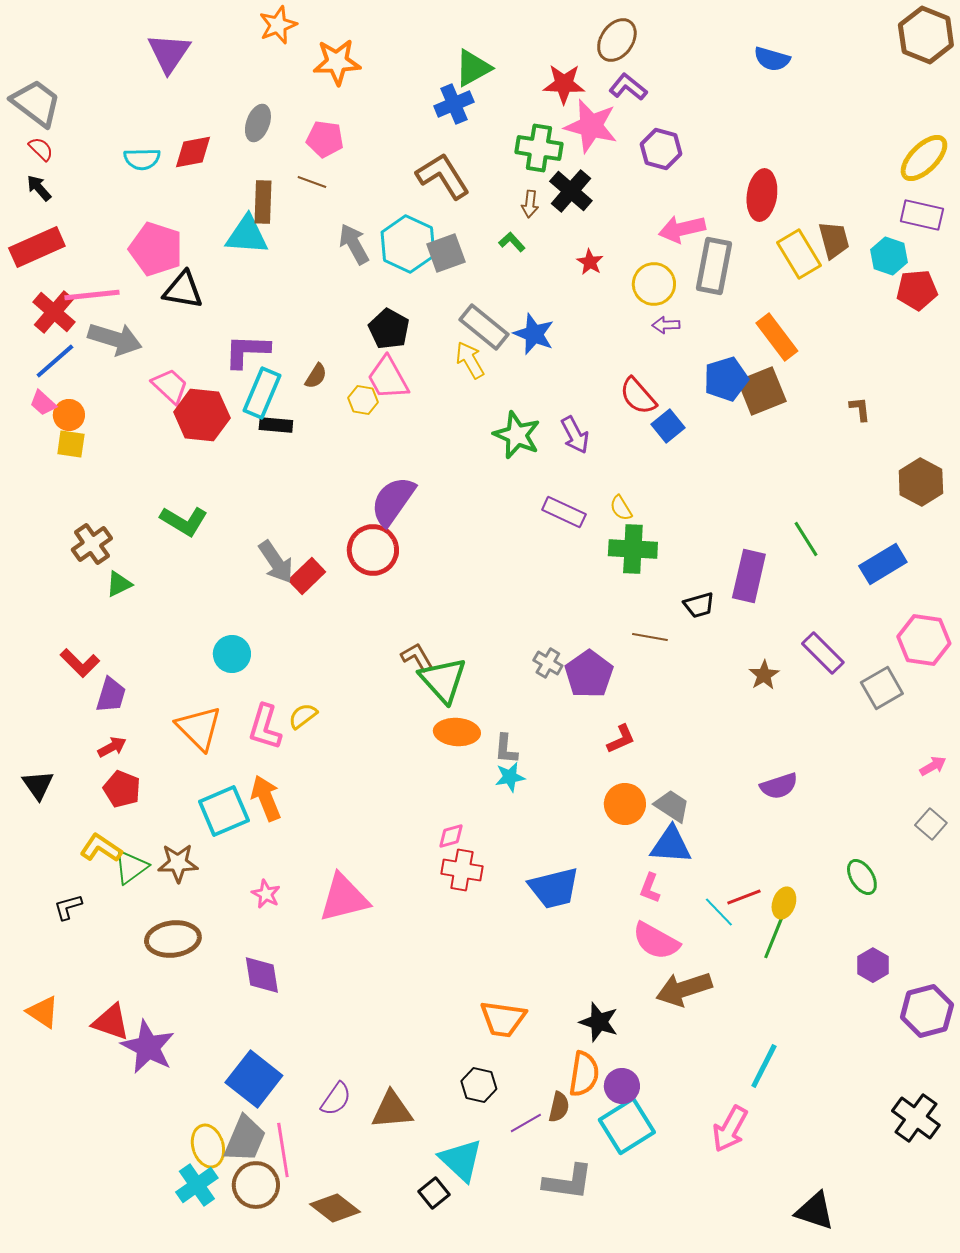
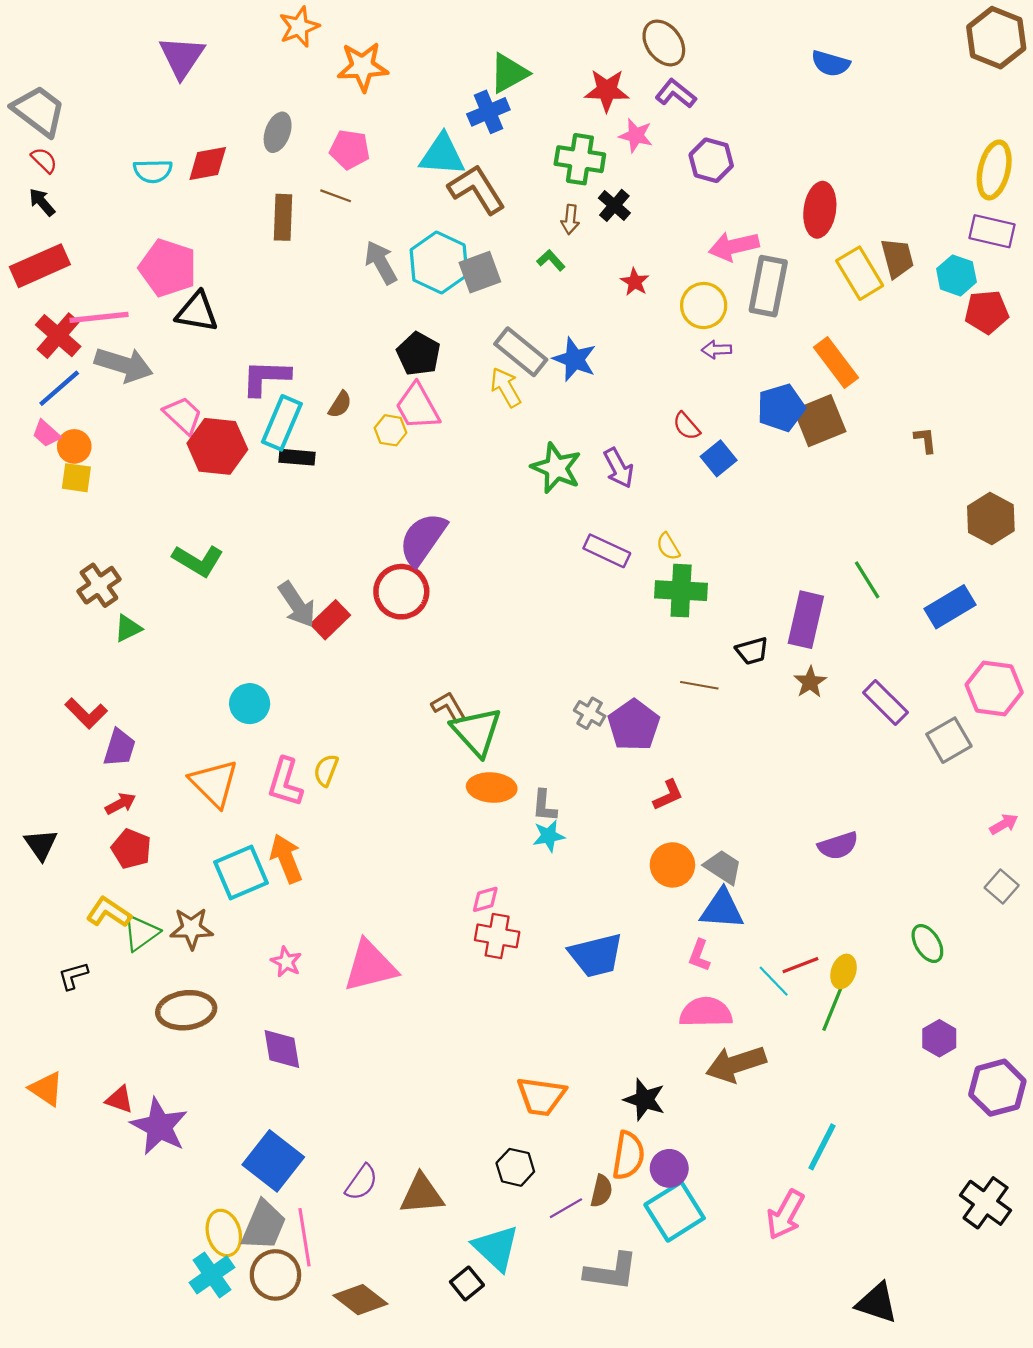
brown ellipse: (617, 40) -> (664, 43), turned -72
pink star: (591, 126) -> (636, 136), size x0.6
yellow ellipse: (924, 158) -> (994, 170), turned -32
black cross: (571, 191) -> (614, 205), size x0.7
cyan triangle: (247, 235) -> (442, 155), moved
red semicircle: (638, 396) -> (686, 426), size x0.7
brown star: (764, 675) -> (810, 682), moved
yellow semicircle: (303, 716) -> (326, 770), turned -32
pink semicircle: (656, 941) -> (706, 1012), turned 150
red triangle: (111, 1022) -> (119, 1100), size x0.7

